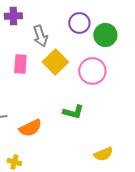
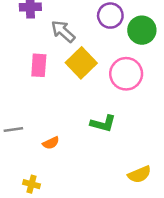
gray arrow: (40, 36) -> (63, 31), turned 150
orange semicircle: (30, 128) -> (51, 143), size x0.6

